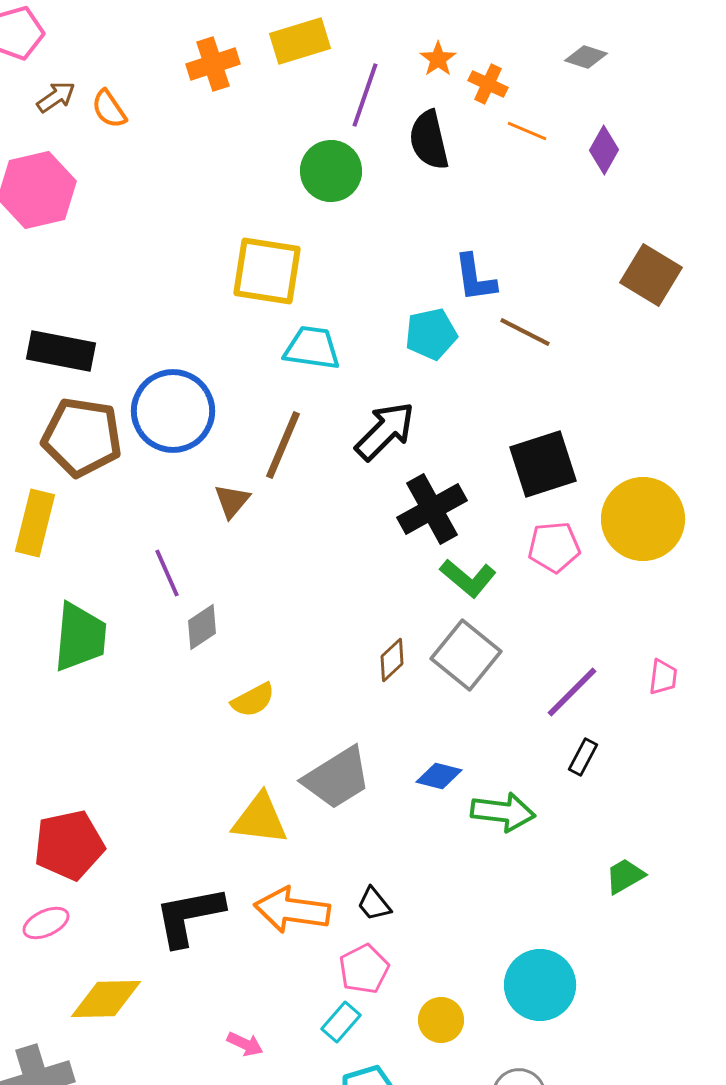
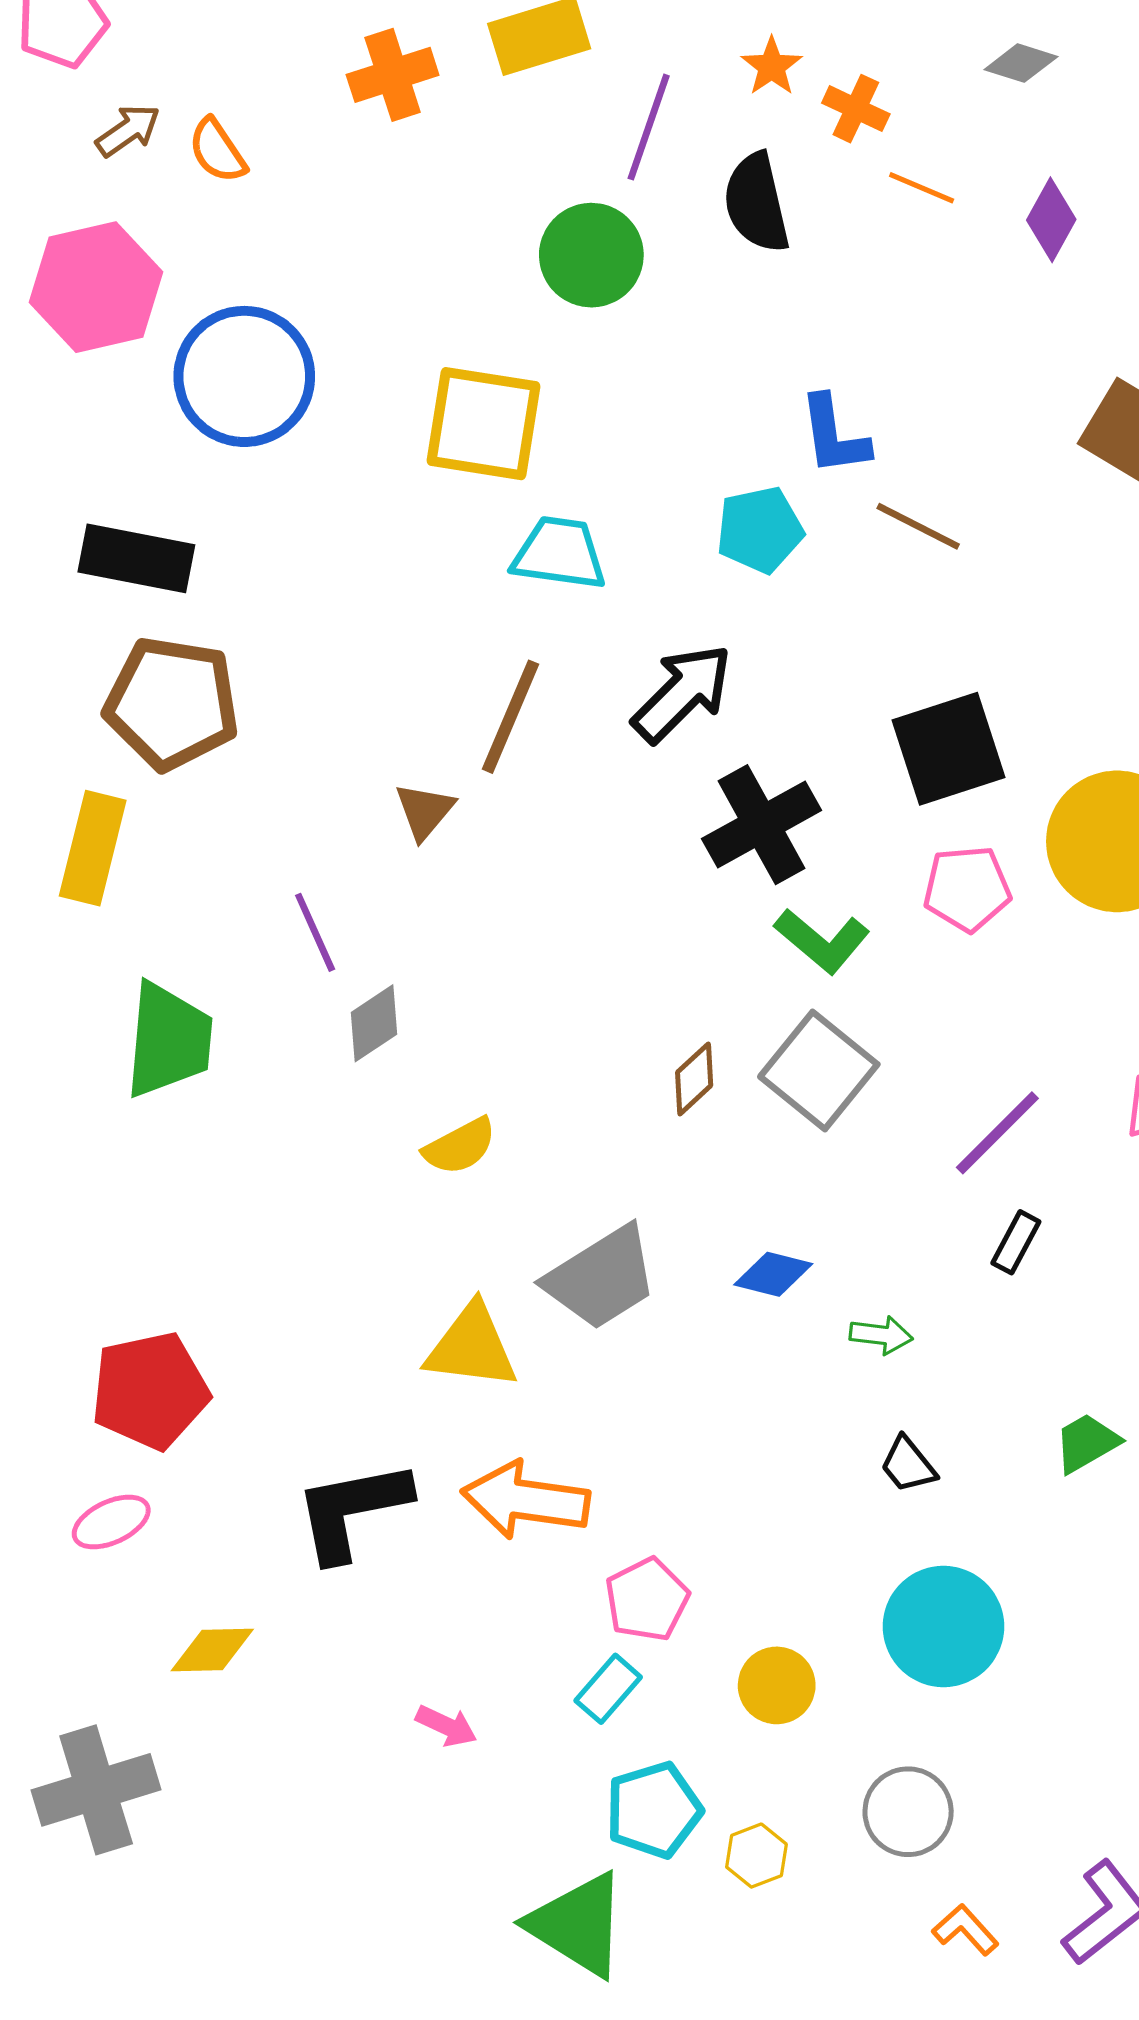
blue circle: (173, 411) -> (244, 376), moved
green arrow: (503, 812) -> (881, 1335), size x0.6
black trapezoid: (374, 904) -> (908, 1465), moved
yellow diamond: (106, 999) -> (212, 1650), size x0.7

